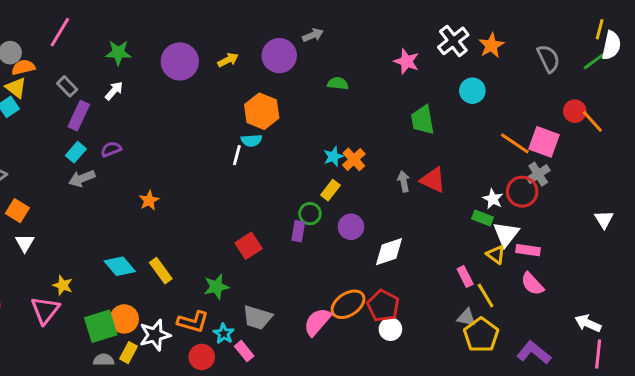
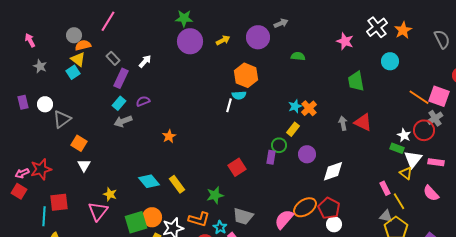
green star: (118, 53) -> (184, 18), moved
pink rectangle: (528, 250) -> (436, 162), moved

